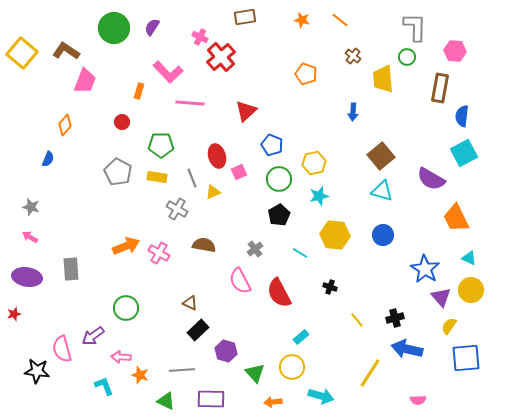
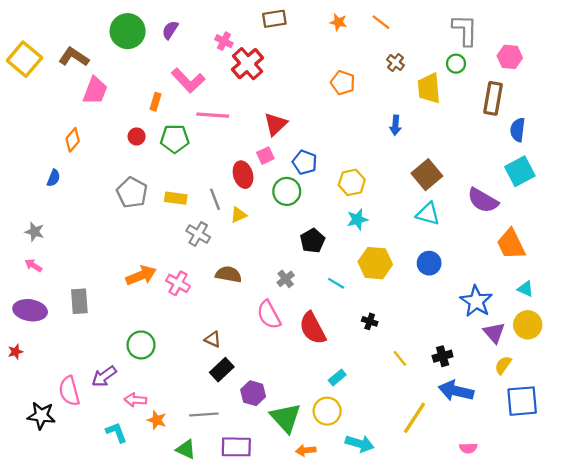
green pentagon: (161, 145) -> (175, 139), moved
pink square: (239, 172) -> (265, 156), moved
green circle: (279, 179) -> (287, 191), moved
green triangle: (255, 373) -> (286, 418), size x1.4

